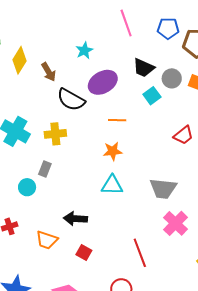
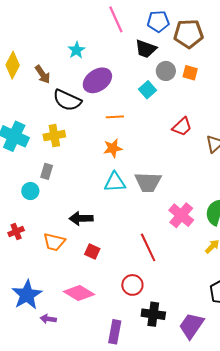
black trapezoid: (144, 68) -> (146, 49), moved
gray trapezoid: (163, 189) -> (148, 182), moved

